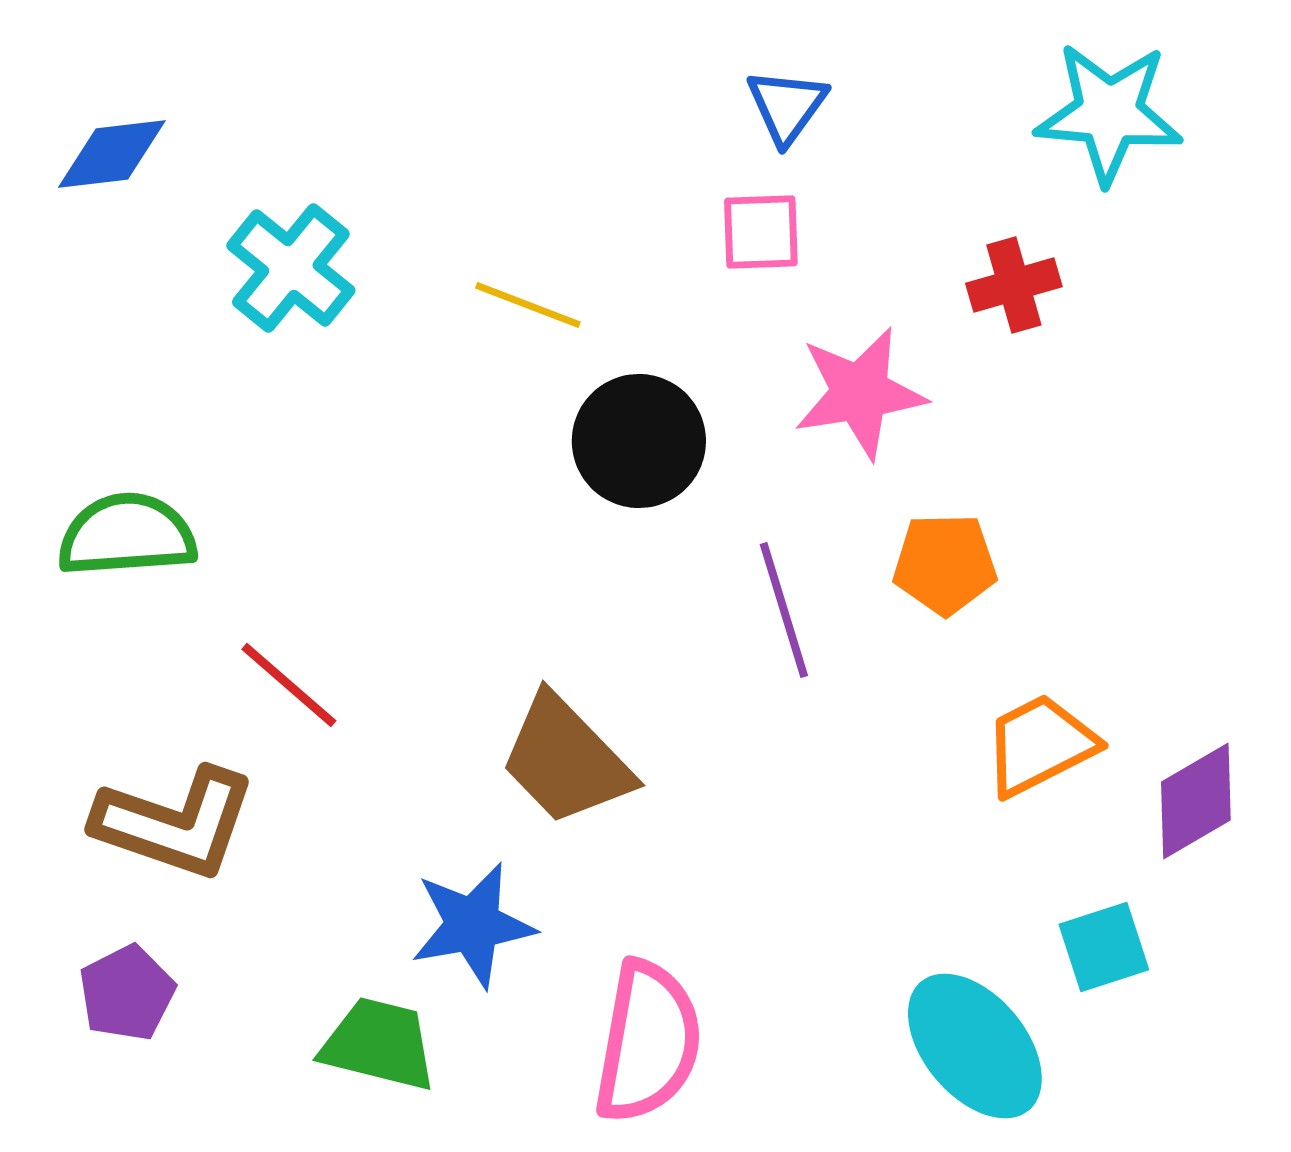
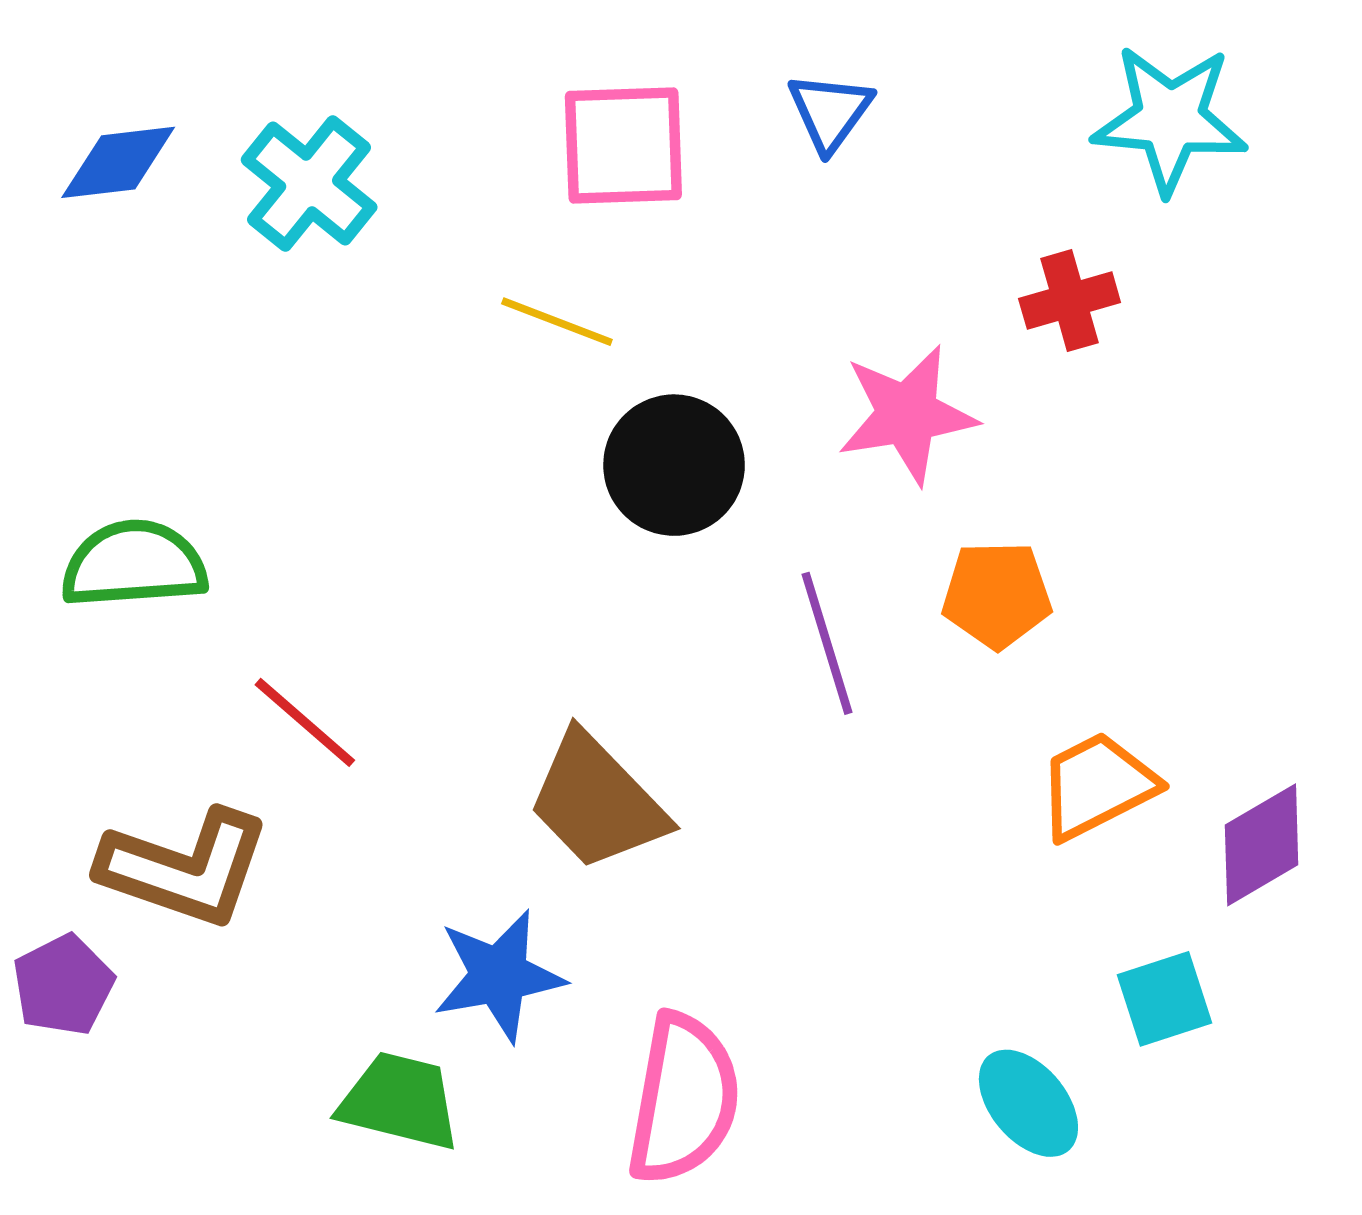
pink square: (761, 232) -> (623, 145), moved, size x1.5
cyan cross: (291, 268) -> (309, 183), moved
purple pentagon: (127, 993) -> (63, 985), moved
cyan ellipse: (975, 1046) -> (1028, 1103), size x0.7

